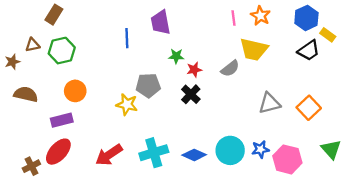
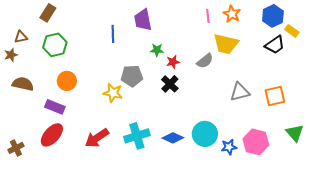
brown triangle: (33, 45) -> (21, 37), moved
orange square: (309, 108) -> (275, 96), turned 30
purple rectangle: (62, 120) -> (55, 107), turned 36
blue star: (260, 149) -> (229, 147), moved
brown cross: (31, 166) -> (16, 148), moved

